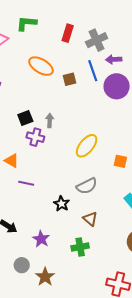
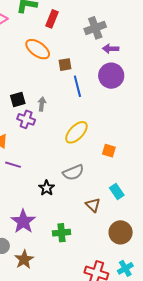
red rectangle: (68, 33) -> (52, 19), moved
blue line: (93, 71) -> (77, 86), moved
brown triangle: (90, 219) -> (93, 205), moved
purple star: (41, 239) -> (23, 221), size x1.4

